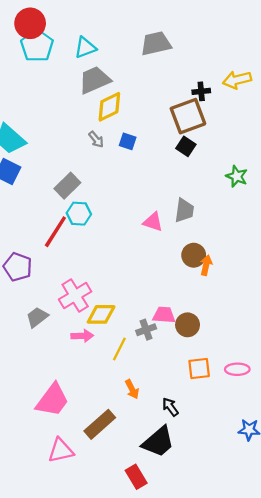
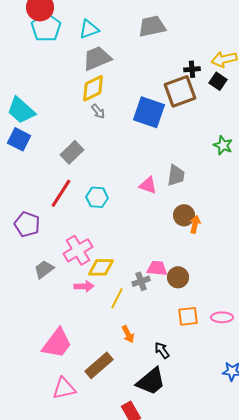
yellow diamond: (109, 107) -> (93, 88), moved
blue square: (128, 141) -> (149, 112), moved, size x2.0
black square: (186, 146) -> (218, 81), moved
cyan hexagon: (79, 214) -> (97, 197), moved

